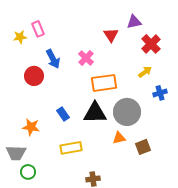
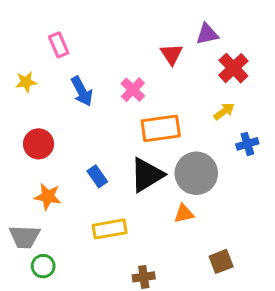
yellow star: (20, 37) -> (26, 82), moved
red circle: (34, 76) -> (38, 144), moved
black triangle: (95, 113) -> (147, 175), turned -30
brown square: (143, 147) -> (221, 261), moved

